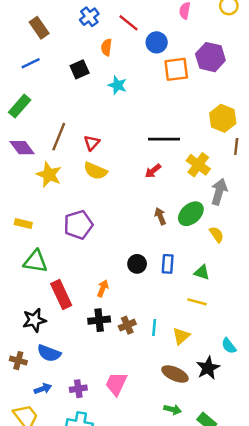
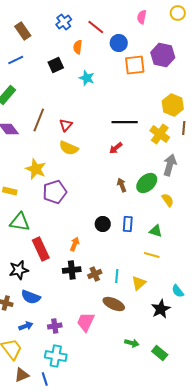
yellow cross: (198, 165) -> (160, 134), moved
yellow star: (49, 175) -> (36, 169), moved
brown ellipse: (175, 374) -> (114, 304), moved

